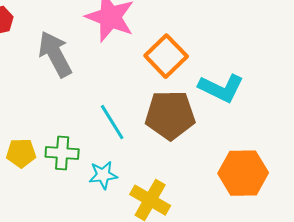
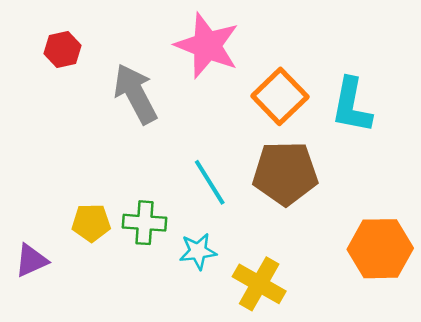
cyan L-shape: (221, 88) -> (352, 105), moved, turned 75

